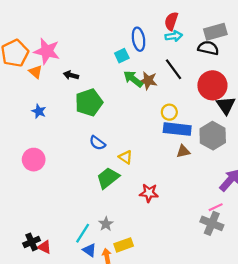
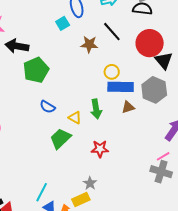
black arrow: (71, 75) -> (17, 46), size x1.6
green arrow: (133, 79) -> (96, 109), moved, turned -132
gray star: (106, 224) -> (90, 183), moved

